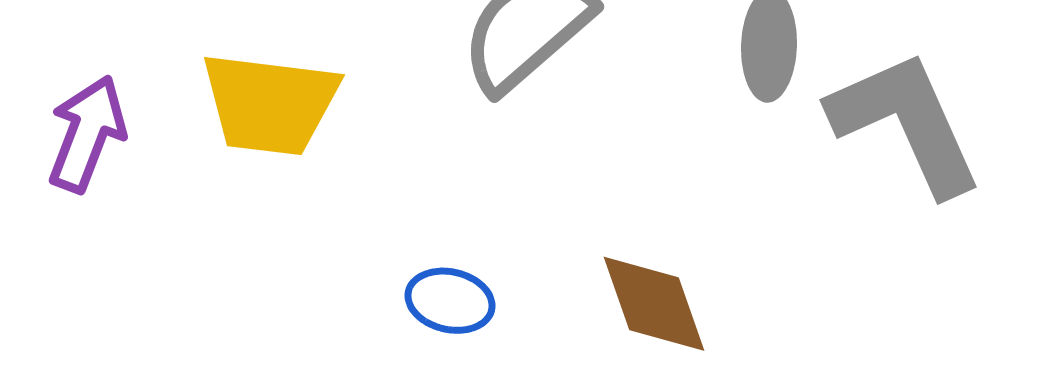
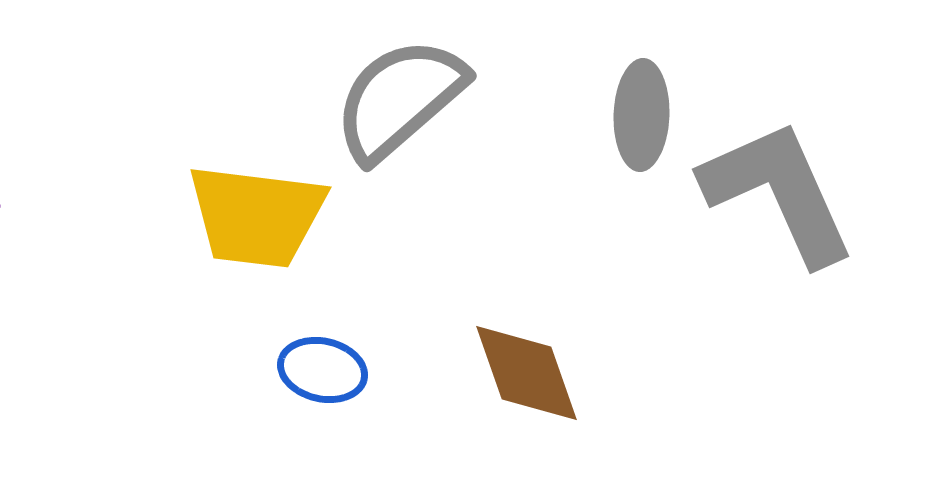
yellow trapezoid: (270, 104) -> (257, 216), moved

